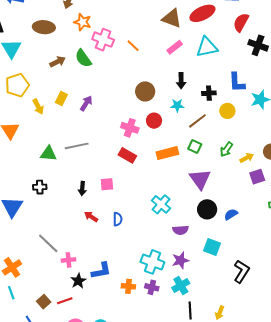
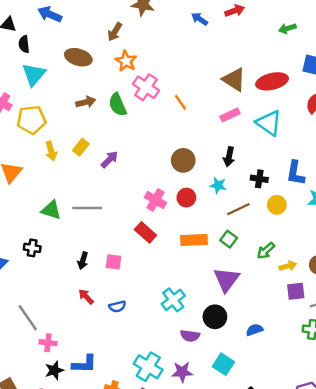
cyan triangle: (207, 47) -> (269, 123), turned 35
black circle: (207, 209) -> (215, 317), moved
blue semicircle: (118, 219) -> (117, 306), turned 64

